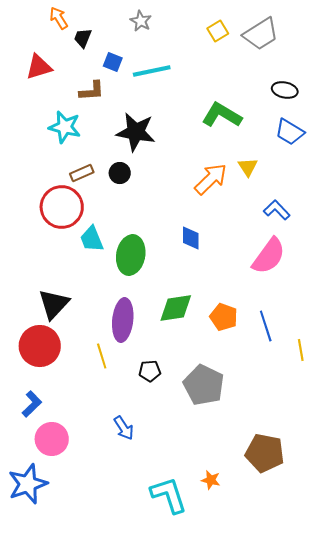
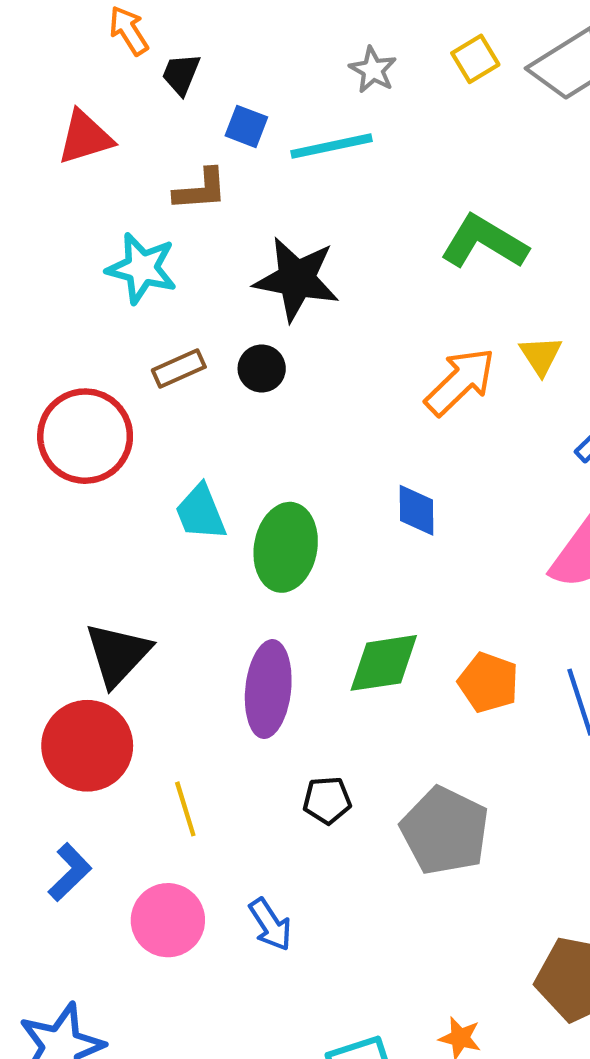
gray star: (141, 21) -> (373, 70), moved
red circle: (62, 207) -> (85, 436), moved
yellow line: (102, 356) -> (185, 809), moved
pink circle: (52, 439) -> (168, 920), moved

